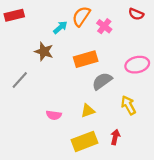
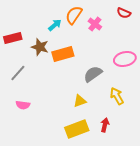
red rectangle: (14, 15) -> (13, 38), moved
orange rectangle: (86, 59) -> (63, 54), moved
pink semicircle: (54, 115) -> (23, 105), moved

